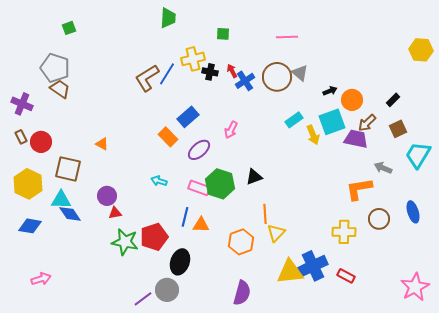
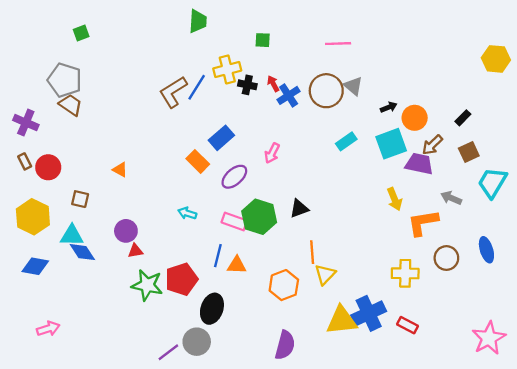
yellow arrow: (313, 135) -> (395, 199), moved
brown square: (68, 169) -> (80, 199), size x0.6

